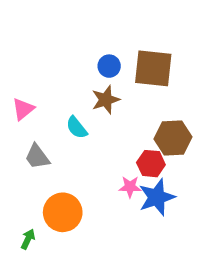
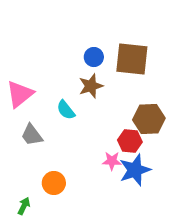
pink triangle: (23, 109) -> (20, 94), size x1.4
orange circle: (63, 212) -> (54, 183), size x0.7

